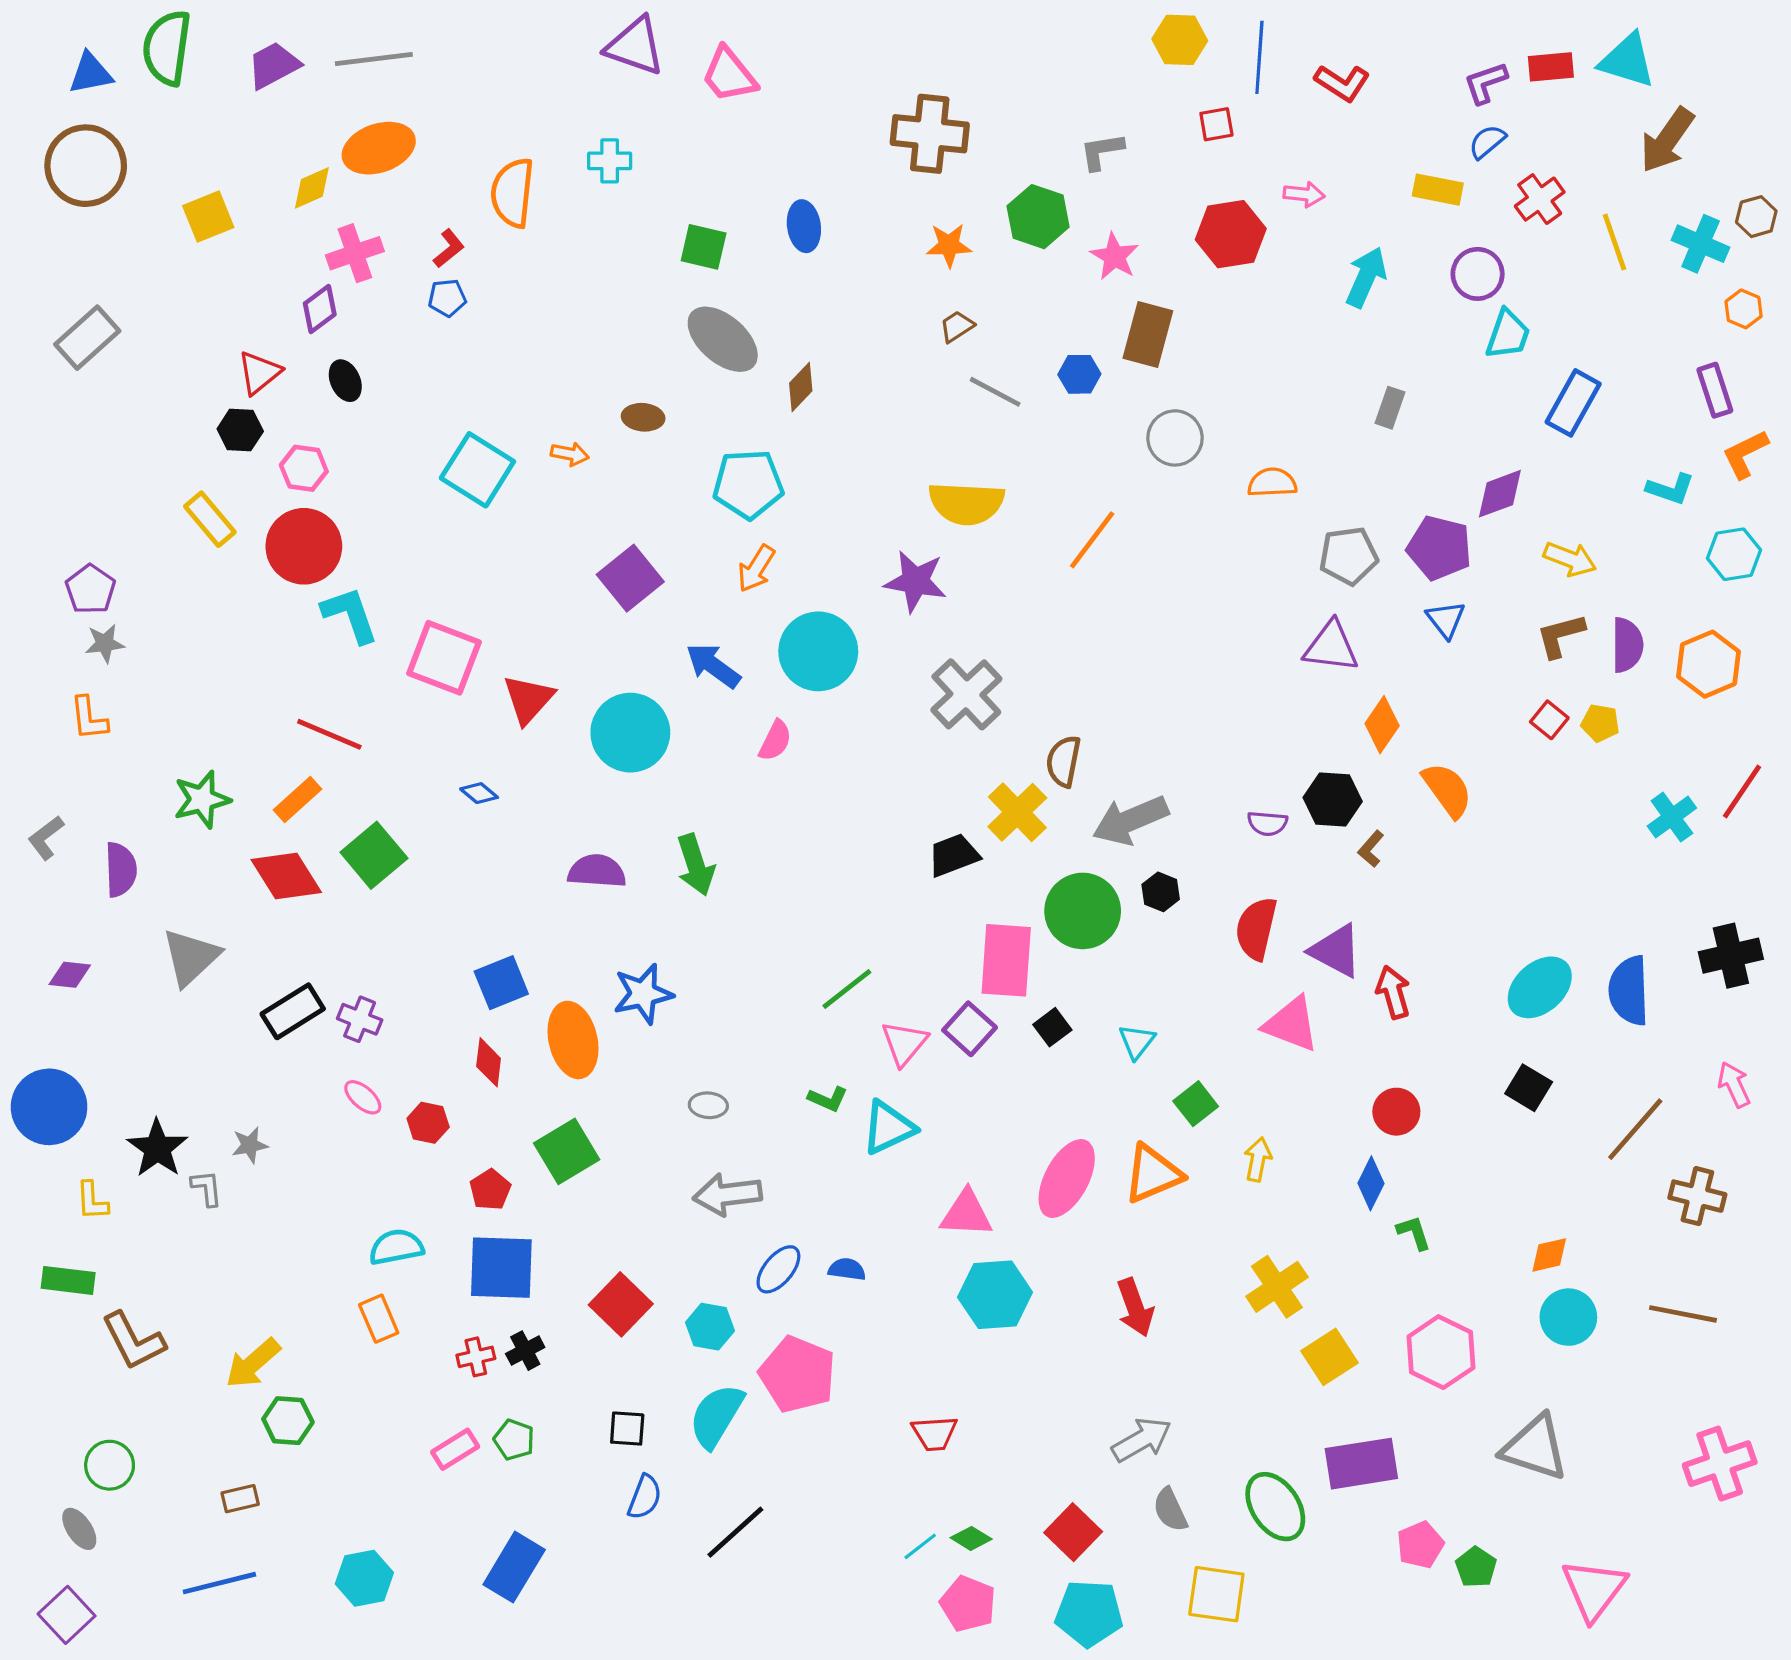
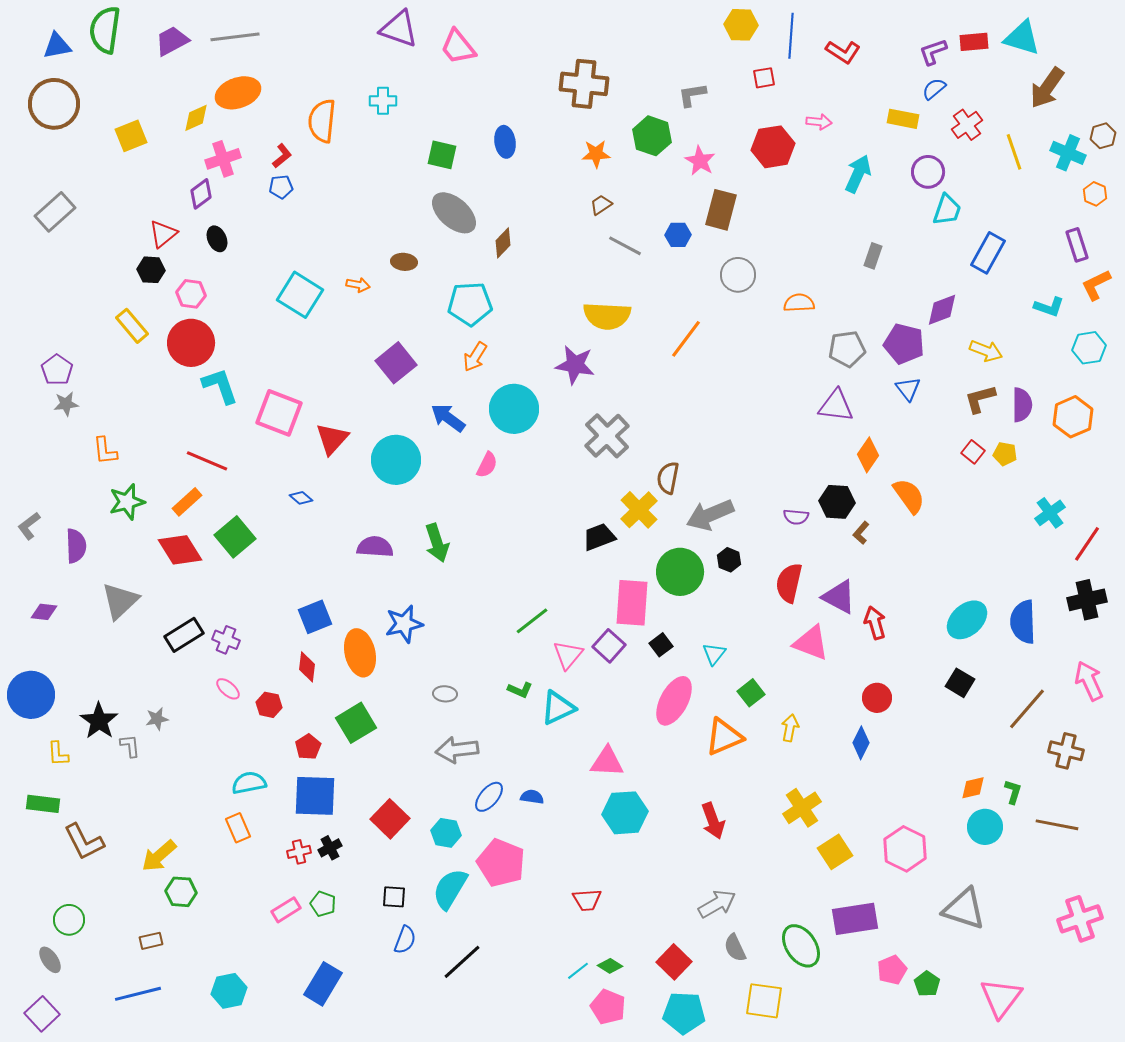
orange L-shape: (89, 718) -> (105, 451), moved
red line: (1742, 792) -> (1087, 544), moved
pink arrow: (1734, 1085) -> (1089, 681), size x1.4
pink ellipse: (1067, 1179) -> (674, 701), moved
green L-shape: (1414, 1233) -> (1013, 792), moved, turned 35

